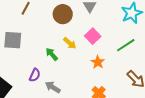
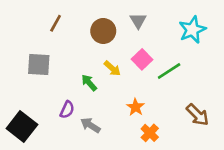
green line: (126, 45) -> (169, 71), moved
orange star: (98, 62) -> (136, 107), moved

